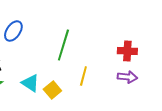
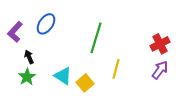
red cross: (127, 51) -> (160, 44), turned -30
purple arrow: (127, 77) -> (160, 70), turned -60

